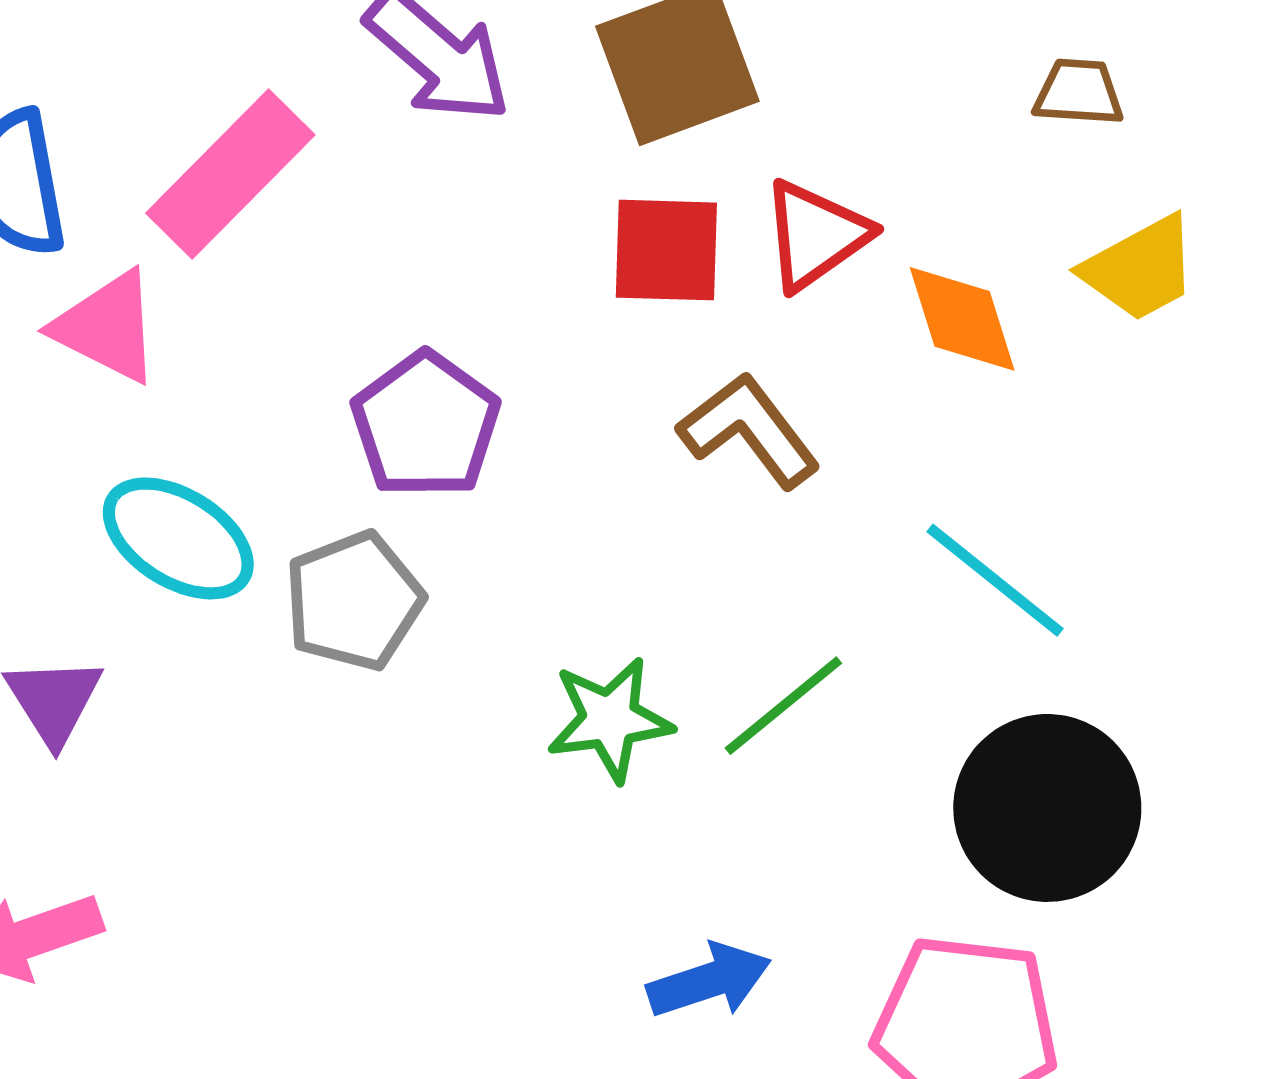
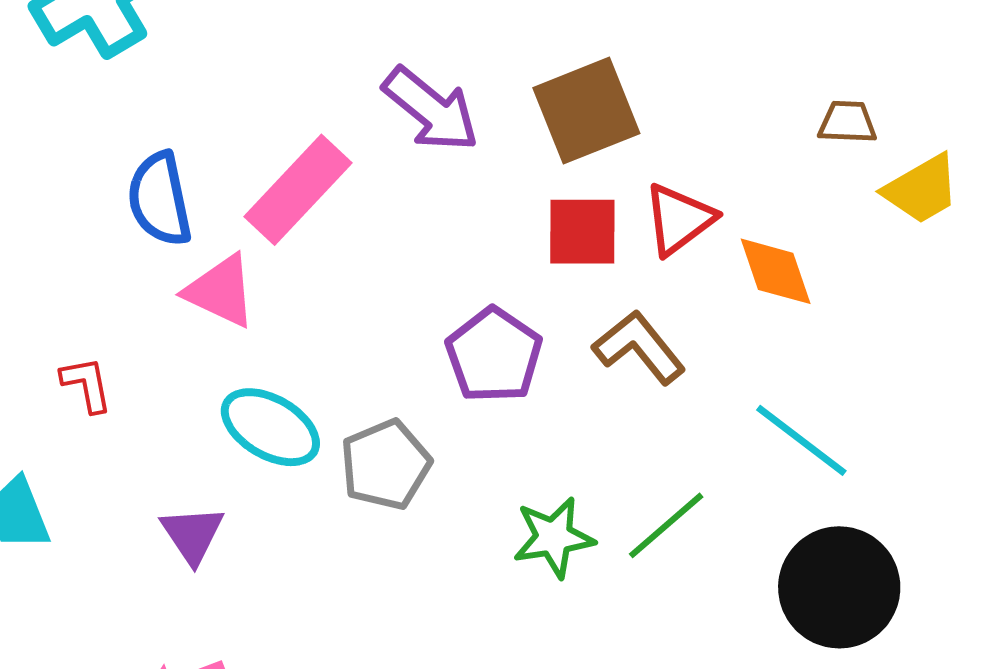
yellow trapezoid: (1140, 269) -> (922, 189), moved
purple pentagon: (426, 425) -> (494, 355), moved

